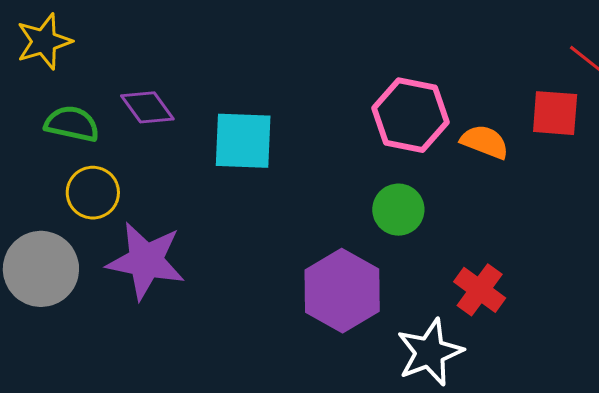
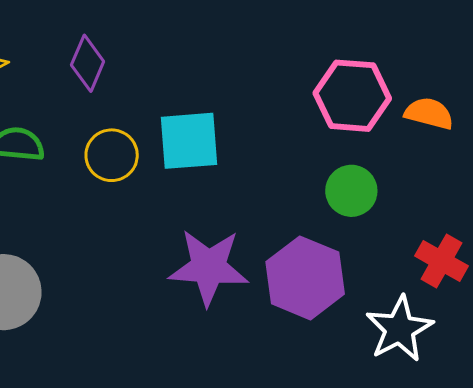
purple diamond: (147, 107) -> (88, 63), moved, turned 66
yellow circle: (93, 193) -> (112, 155), moved
purple star: (146, 261) -> (209, 267), moved

